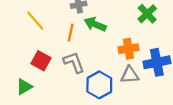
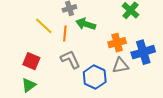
yellow line: (35, 21) -> (44, 26), moved
red square: (41, 61) -> (31, 61), moved

